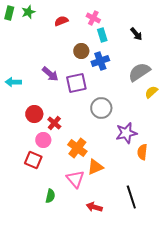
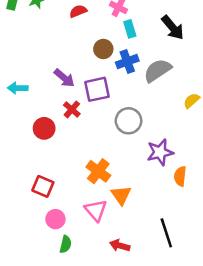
black arrow: (136, 34) -> (173, 28), size x1.5
gray semicircle: (139, 72) -> (157, 70), moved
red cross: (54, 123) -> (72, 109), moved
pink circle: (43, 140) -> (55, 219), moved
orange triangle: (95, 167) -> (121, 195), turned -42
green semicircle: (50, 196) -> (66, 244), moved

